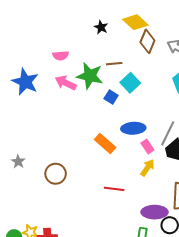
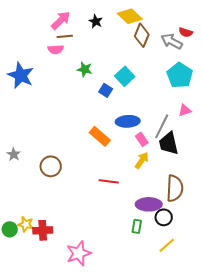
brown line: (114, 64) -> (65, 36), moved
green star: (90, 76) -> (85, 69), size x0.6
pink arrow: (66, 83) -> (61, 20), moved, turned 110

